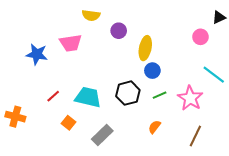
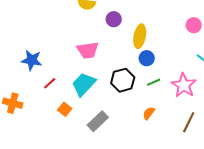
pink trapezoid: (71, 43) -> (88, 50), moved
blue star: (37, 54) -> (32, 60), moved
cyan trapezoid: (88, 97) -> (84, 84), turned -60

